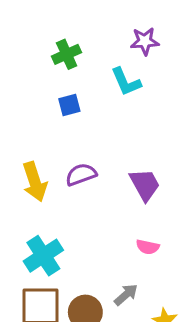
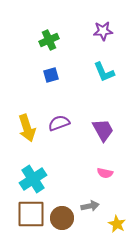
cyan L-shape: (126, 82) -> (104, 72), moved
gray arrow: (126, 295) -> (90, 206), turned 30

